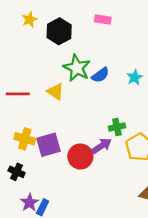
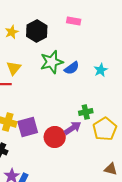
yellow star: (30, 19) -> (12, 32), moved
green star: (77, 68) -> (52, 62), turned 30
yellow triangle: (56, 92) -> (14, 68), moved, turned 35

